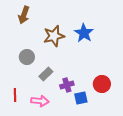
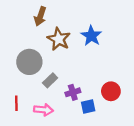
brown arrow: (24, 15) -> (40, 16), moved
brown star: (54, 36) -> (59, 39), turned -30
gray circle: (27, 57) -> (29, 62), size x1.5

